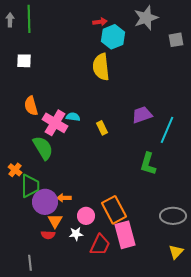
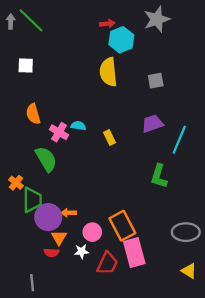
green line: (29, 19) -> (31, 20), turned -44
gray square: (176, 40) -> (156, 81), moved
pink cross: (55, 123) -> (59, 132), size x0.7
yellow triangle: (176, 252) -> (189, 271), turned -42

